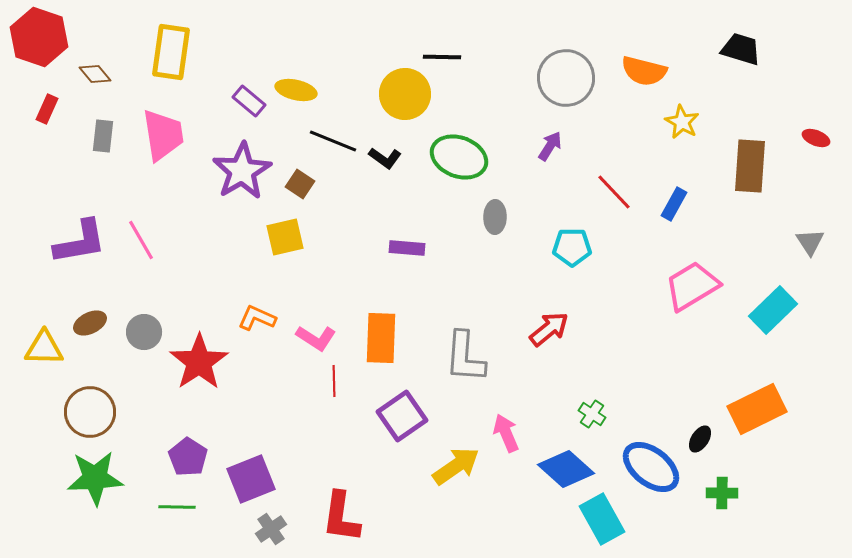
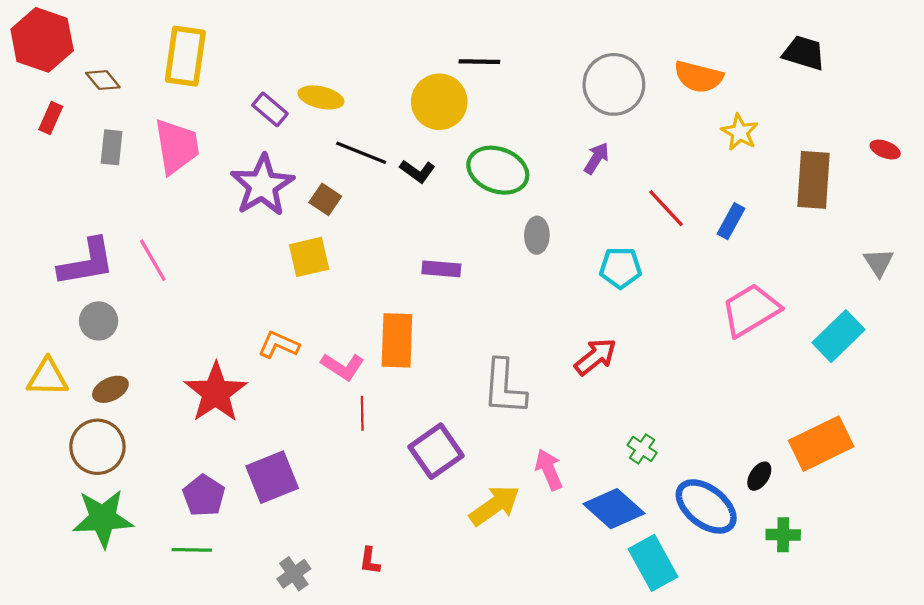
brown ellipse: (90, 323) -> (110, 389), moved
gray circle: (144, 332) -> (99, 321), moved
orange rectangle: (381, 338) -> (397, 340), moved
purple square: (251, 479) -> (272, 477), moved
red L-shape: (341, 517) -> (370, 561), size x0.5

